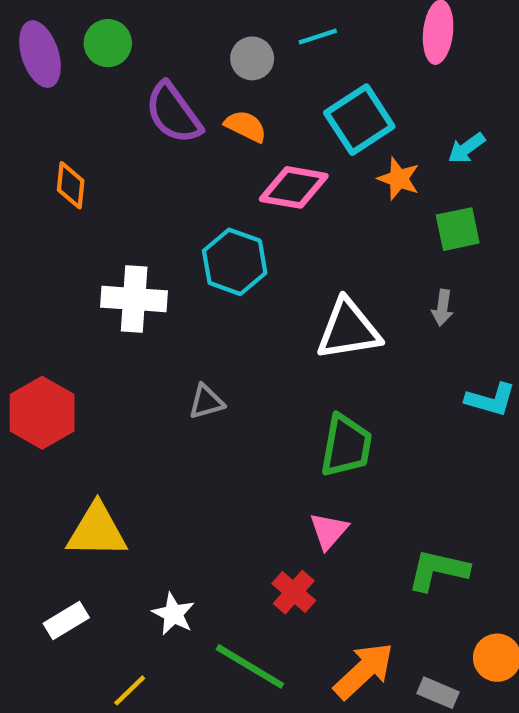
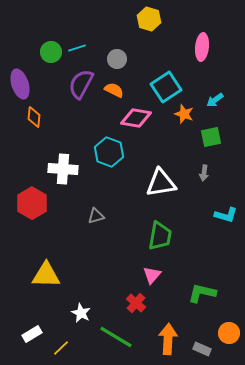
cyan line: (318, 37) -> (77, 48), moved
purple ellipse: (40, 54) -> (20, 84), moved
purple semicircle: (173, 113) -> (81, 84), turned 64
red hexagon: (42, 413) -> (32, 203), moved
white rectangle: (66, 621) -> (32, 334), moved
orange arrow: (364, 671) -> (168, 339), turned -44

